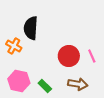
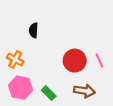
black semicircle: (31, 28) -> (34, 30), size x0.6
orange cross: (14, 46) -> (15, 59), moved

